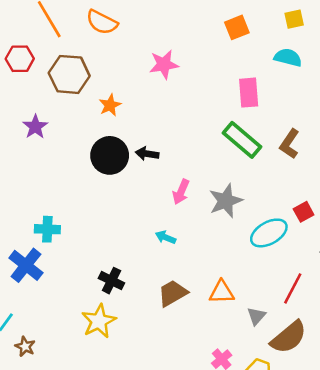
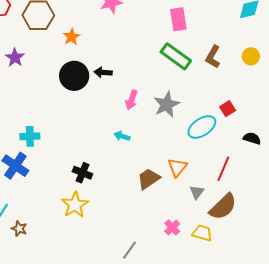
orange triangle: (222, 292) -> (177, 167), moved, turned -45
brown trapezoid: (173, 293) -> (149, 179), moved

